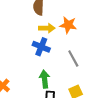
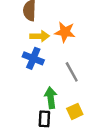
green arrow: (45, 79) -> (51, 98), moved

